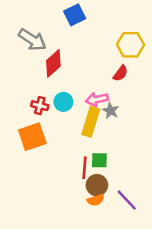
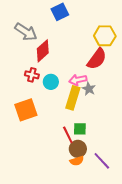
red semicircle: (121, 73) -> (97, 59), size x1.6
red cross: (40, 106) -> (32, 75), moved
red line: (84, 168) -> (68, 135), turned -30

